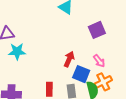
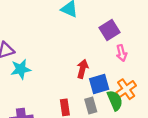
pink arrow: (99, 61) -> (122, 53), moved, turned 32
blue square: (81, 74) -> (99, 84), turned -30

